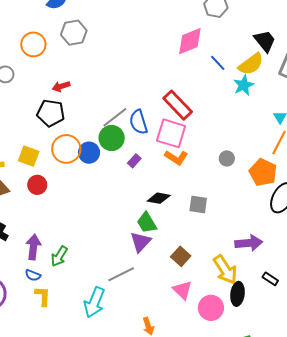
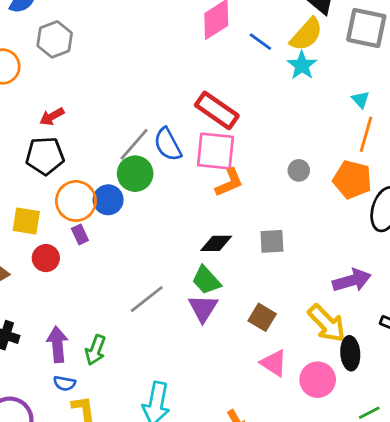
orange L-shape: (176, 157) -> (229, 183), turned -45
purple rectangle: (134, 161) -> (80, 234), moved, turned -56
gray line: (121, 274) -> (147, 299), moved

